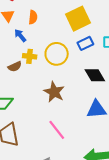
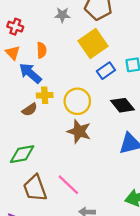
blue arrow: (20, 35) -> (30, 73), size x1.5
yellow circle: (57, 54) -> (77, 101), moved
pink line: (57, 130) -> (68, 185), moved

